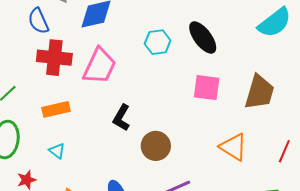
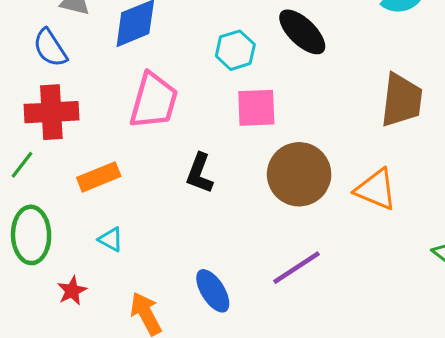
red cross: (54, 58) -> (51, 112), moved
pink square: (207, 88) -> (256, 108), moved
brown circle: (156, 146) -> (299, 174), moved, size x1.4

